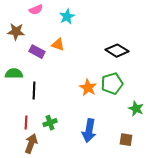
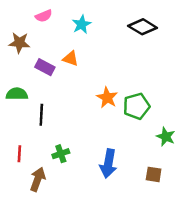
black diamond: (117, 51) -> (143, 27), moved
orange star: (88, 88) -> (107, 98), moved
red line: (26, 123) -> (19, 154), moved

